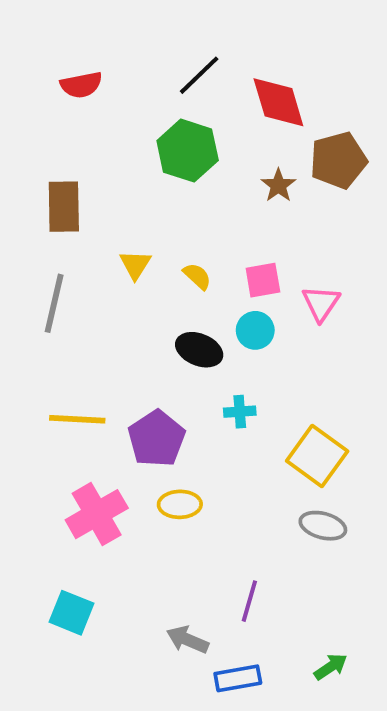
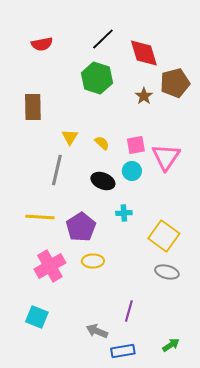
gray line: (54, 303) -> (57, 170), moved
pink triangle: (321, 303) -> (166, 157), size x1.4

